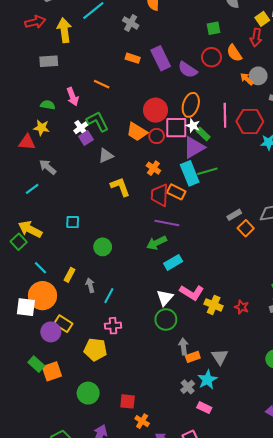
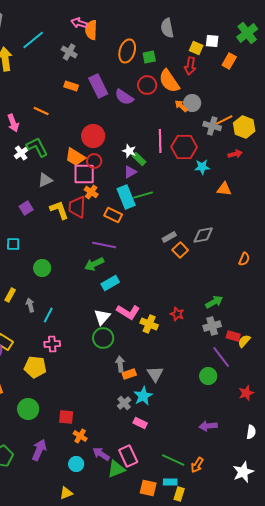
yellow square: (262, 19) -> (196, 48), turned -32
orange semicircle: (234, 53) -> (169, 81), size x1.4
orange ellipse: (191, 105) -> (127, 51), moved
pink square: (176, 128) -> (84, 174), moved
purple square: (86, 138) -> (26, 208), moved
purple triangle: (194, 147) -> (130, 172), size x0.6
red trapezoid: (160, 195) -> (77, 207), moved
red star: (242, 307) -> (177, 314), moved

